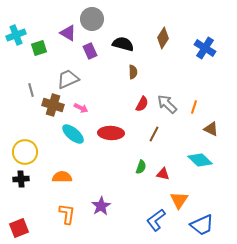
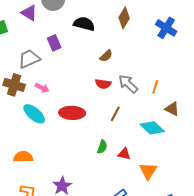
purple rectangle: (90, 51) -> (54, 43), moved
brown semicircle: (133, 72) -> (106, 56), moved, turned 48
red semicircle: (142, 104) -> (103, 84), turned 70
cyan diamond: (200, 160) -> (152, 128), moved
orange triangle: (179, 200) -> (148, 171), moved

